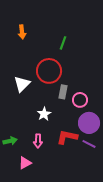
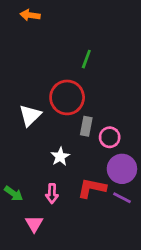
orange arrow: (22, 32) -> (30, 15), moved, turned 104
green arrow: (10, 141) -> (14, 194), turned 48
pink triangle: (25, 163) -> (34, 224), turned -32

